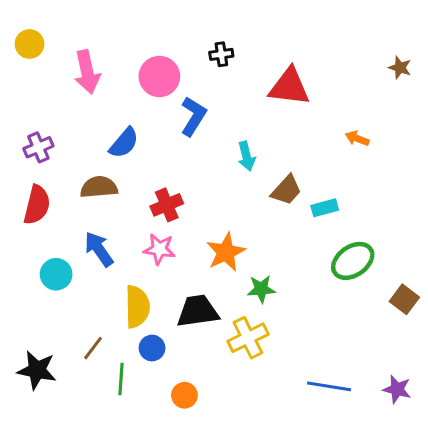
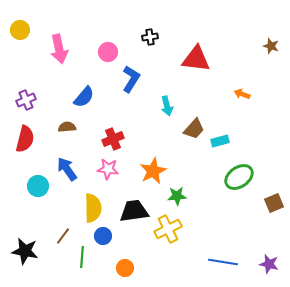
pink circle: (159, 76) -> (108, 52), size x0.7
brown semicircle: (99, 187) -> (67, 127), size x0.7
brown square: (404, 299) -> (274, 203), turned 30

